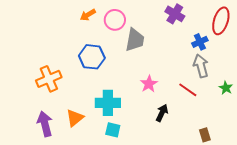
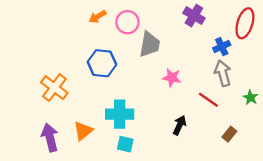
orange cross: (49, 79) -> (54, 88), turned -30
pink star: (149, 84) -> (172, 78), moved, turned -30
brown rectangle: (205, 135) -> (229, 134), moved, turned 56

